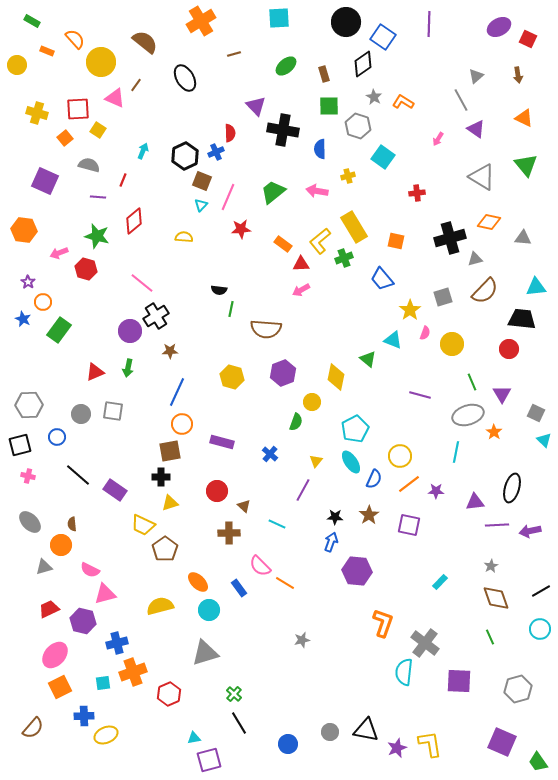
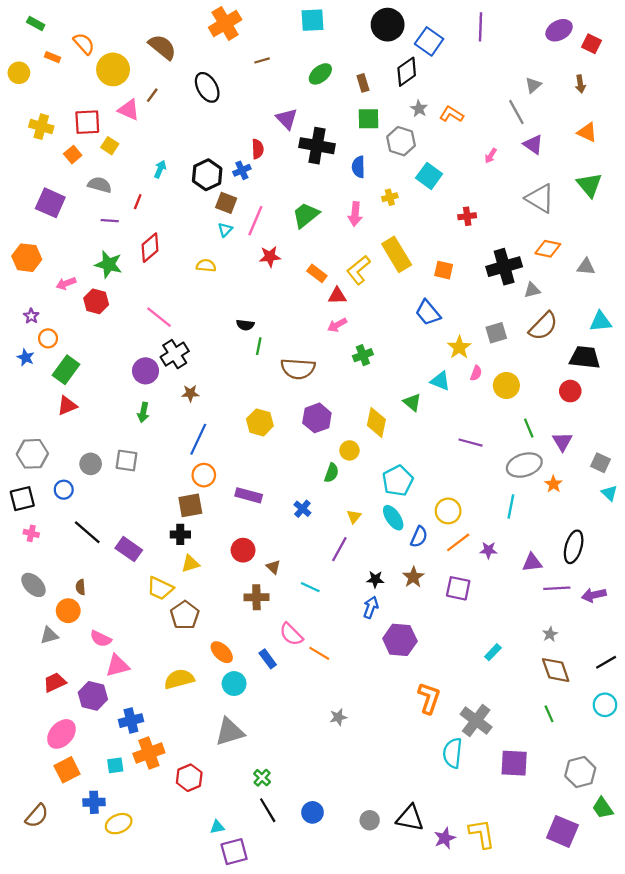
pink arrow: (317, 191) -> (355, 214), turned -95
green cross: (344, 258) -> (363, 355), moved
red triangle: (95, 372) -> (67, 406), moved
blue circle: (288, 744) -> (312, 812), moved
green trapezoid: (538, 762) -> (603, 808), moved

